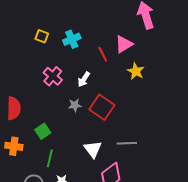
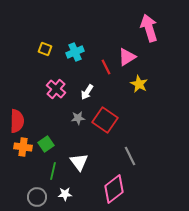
gray line: (127, 143) -> (130, 156), turned 66
orange cross: (14, 146) -> (23, 147), moved
white triangle: (93, 149) -> (79, 162), moved

